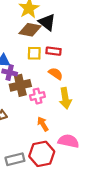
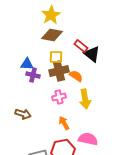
black triangle: (47, 22) -> (92, 54), moved
red rectangle: (54, 51) -> (81, 46), moved, turned 32
brown cross: (20, 85) -> (59, 71), moved

